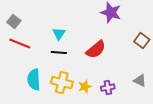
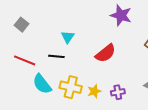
red line: (20, 44) -> (25, 60), moved
black line: (59, 53) -> (56, 56), moved
cyan semicircle: (34, 80) -> (42, 84), turned -35

